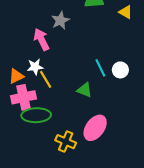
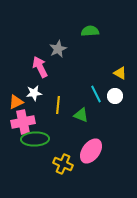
yellow triangle: (126, 12) -> (120, 73), moved
yellow line: (46, 79) -> (58, 105), moved, turned 36

